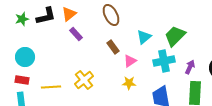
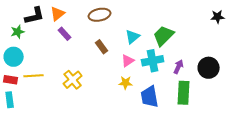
brown ellipse: (111, 15) -> (100, 15), turned -75
green star: (22, 19) -> (18, 32), moved
pink triangle: (130, 61) -> (128, 61), moved
yellow star: (129, 83) -> (126, 83), moved
yellow line: (51, 87) -> (34, 76), moved

